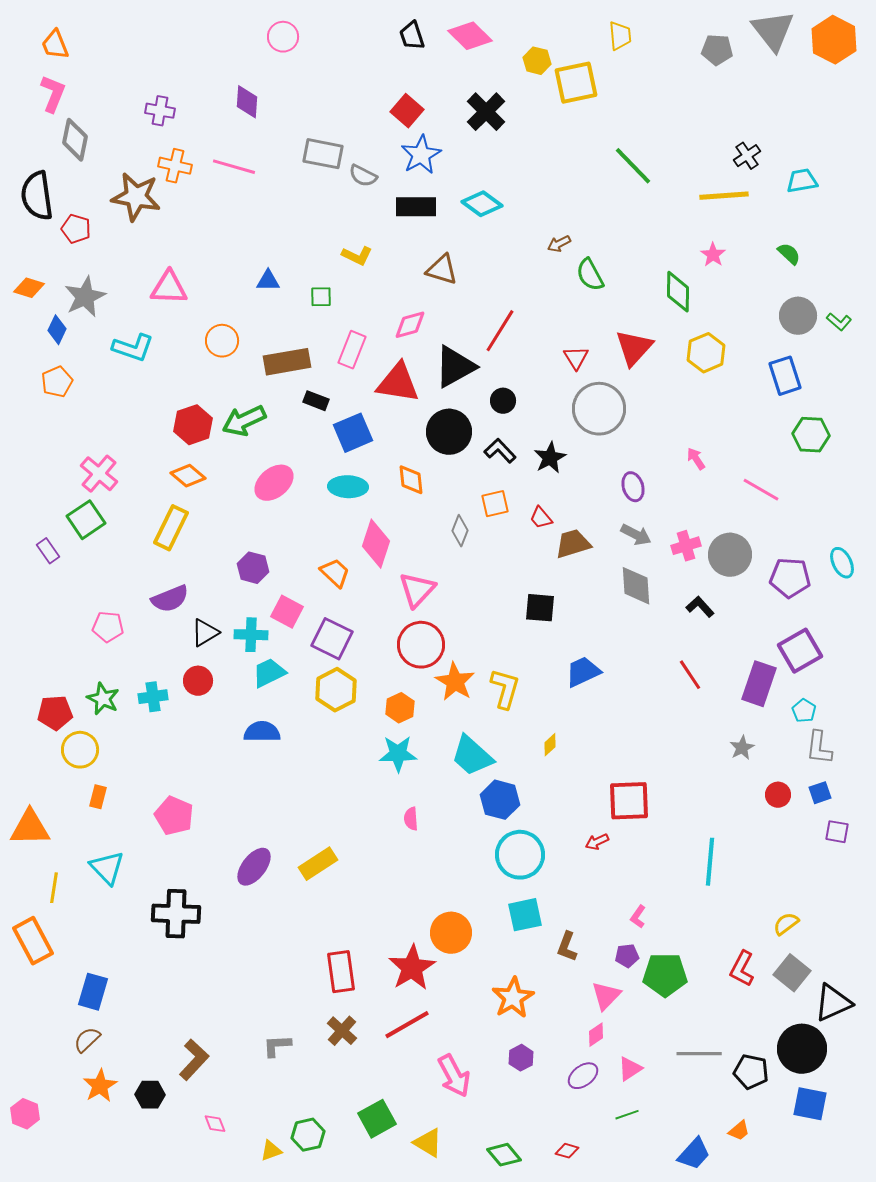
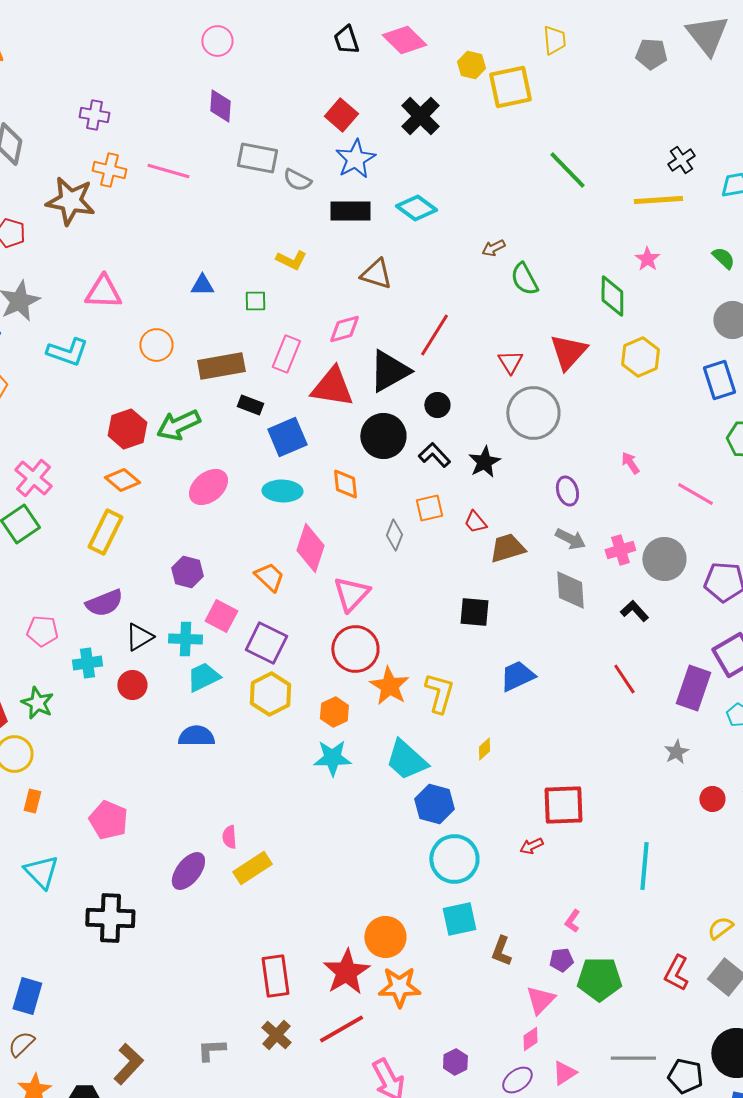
purple diamond: (247, 102) -> (220, 106), moved
cyan cross: (153, 697) -> (87, 663), moved
pink semicircle: (411, 819) -> (229, 837), moved
orange star: (513, 998) -> (399, 987), moved, turned 30

